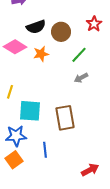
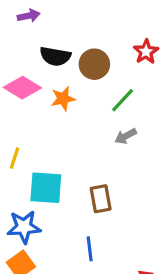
black semicircle: (36, 27) -> (55, 56), turned 30
brown rectangle: (65, 118) -> (101, 199), size x0.7
blue line: (45, 150) -> (90, 249), moved

